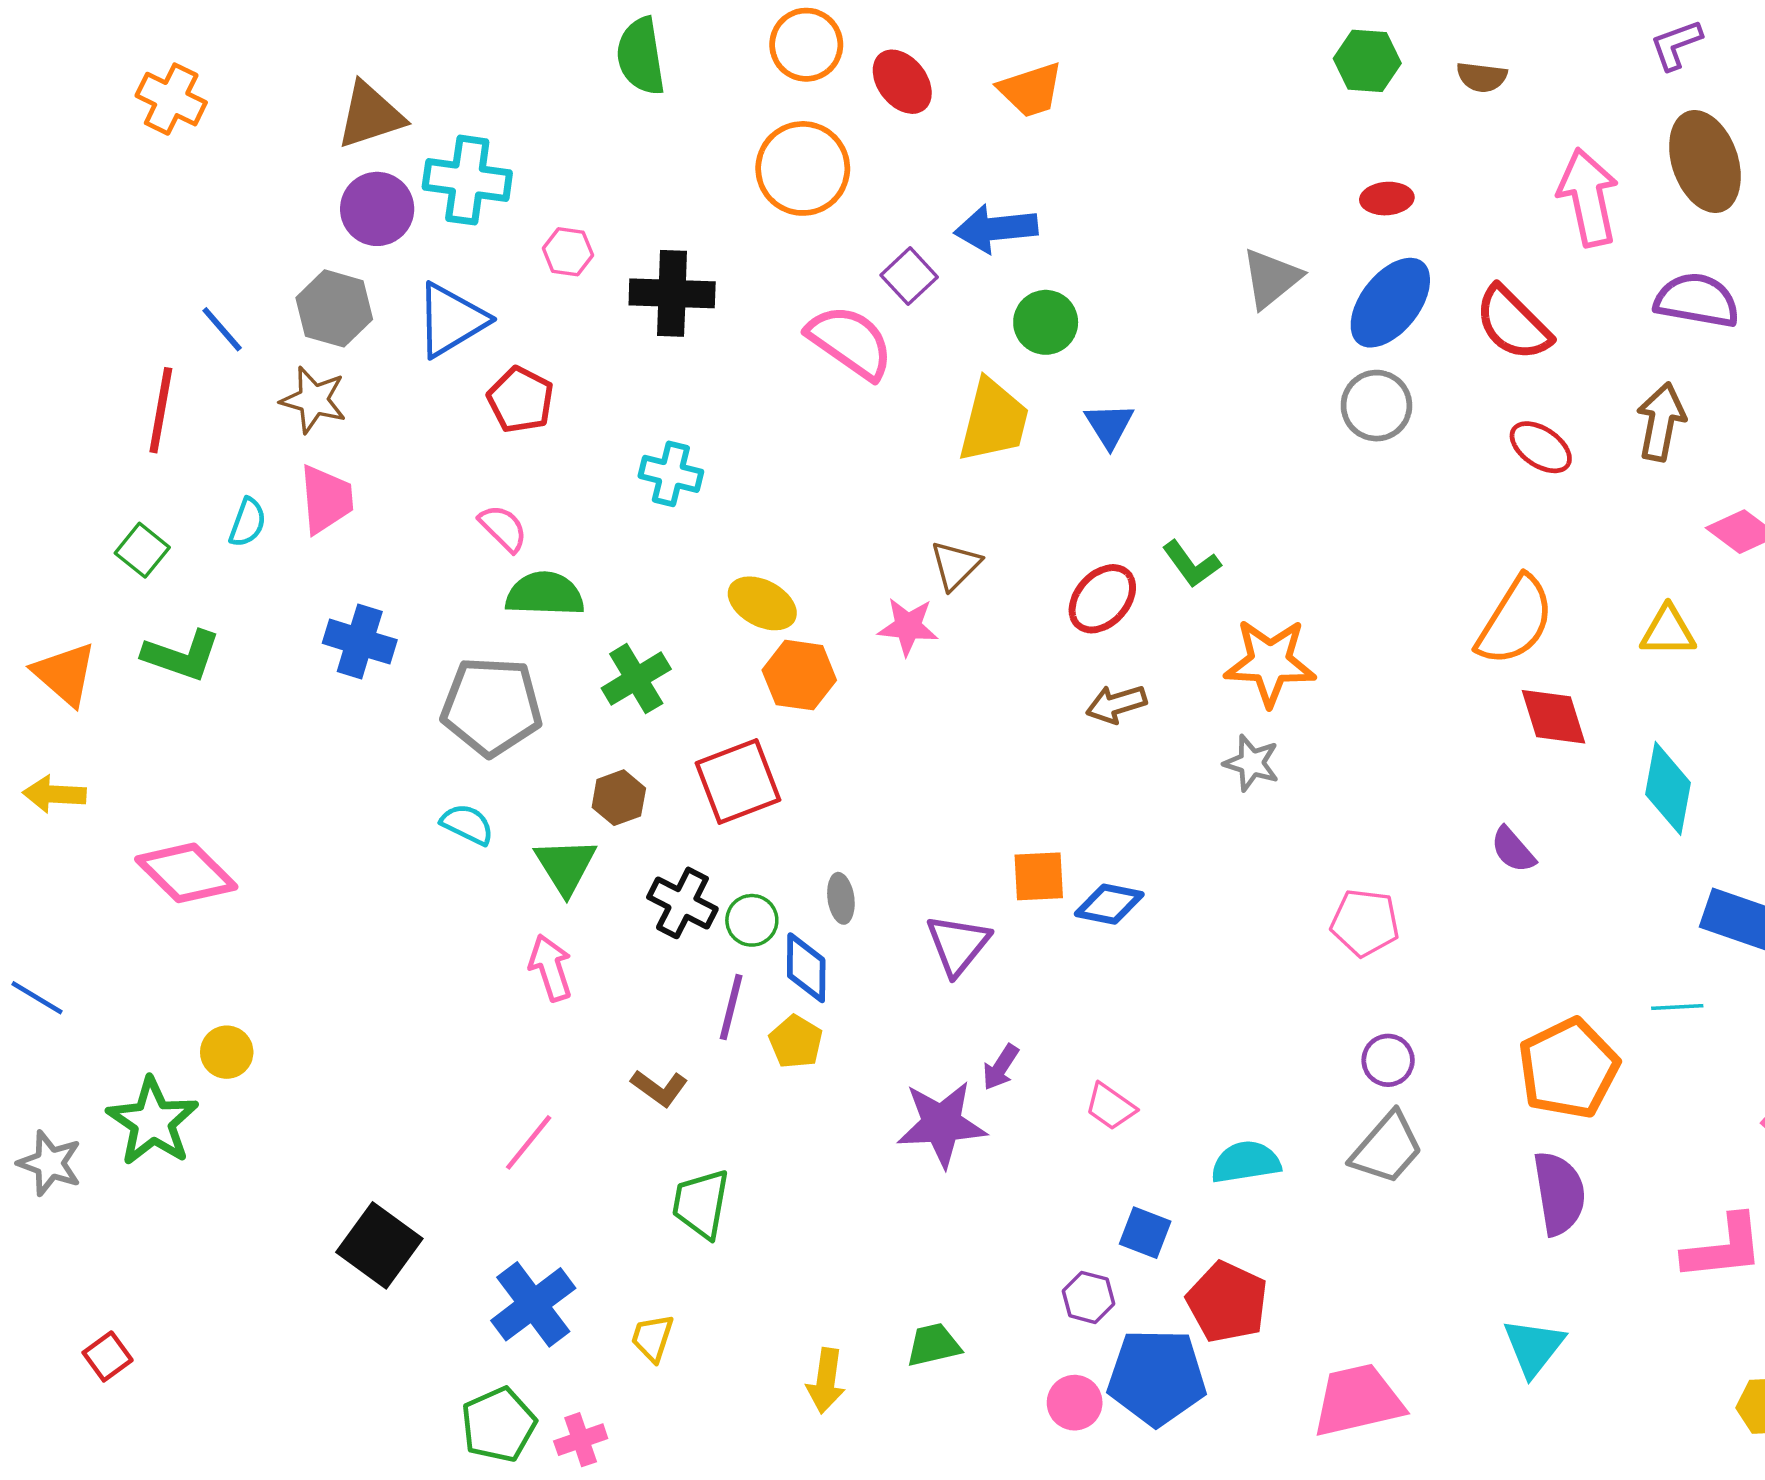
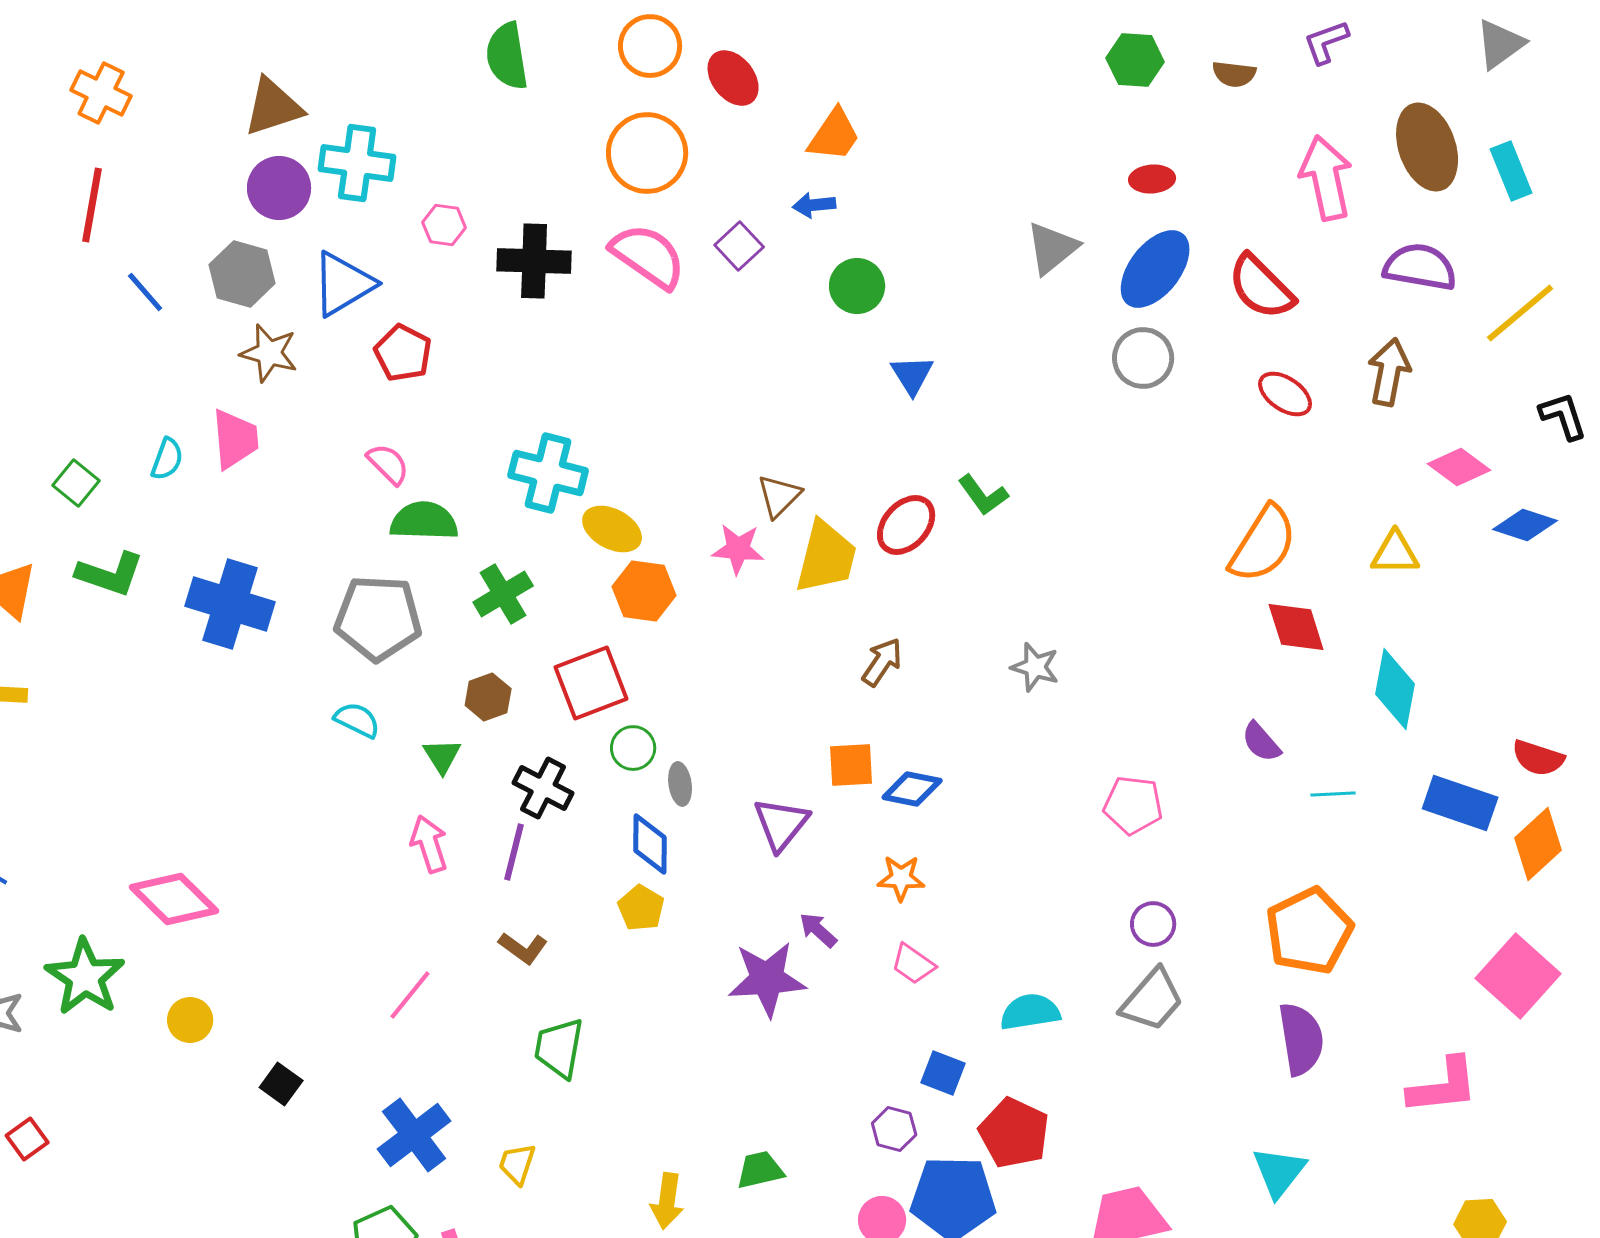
purple L-shape: (1676, 45) -> (1326, 42), moved
orange trapezoid: (1031, 90) -> (834, 135), moved, turned -38
blue arrow: (996, 229) -> (814, 205), size x0.6
pink semicircle: (850, 342) -> (648, 256), moved
brown star: (313, 400) -> (269, 353), moved
red line: (161, 410) -> (92, 205), moved
yellow trapezoid: (994, 421) -> (826, 557), moved
cyan cross: (671, 474) -> (548, 473), moved, size x1.4
blue cross: (360, 642) -> (230, 604), moved, size x1.4
orange star: (1270, 662) -> (901, 878), moved, size x0.6
brown arrow: (1116, 704) -> (882, 662), moved, turned 141
green triangle: (566, 866) -> (442, 756), size x0.7
pink diamond: (186, 873) -> (174, 899), moved
green circle: (752, 920) -> (633, 748), moved
purple line: (731, 1007) -> (514, 852), moved
cyan line: (1677, 1007) -> (1333, 794), moved
yellow circle: (227, 1052) -> (190, 1020), moved
purple arrow: (1001, 1067) -> (818, 930), turned 99
black square: (379, 1245) -> (281, 1084), size x0.6
red square: (108, 1356) -> (27, 1139), moved

